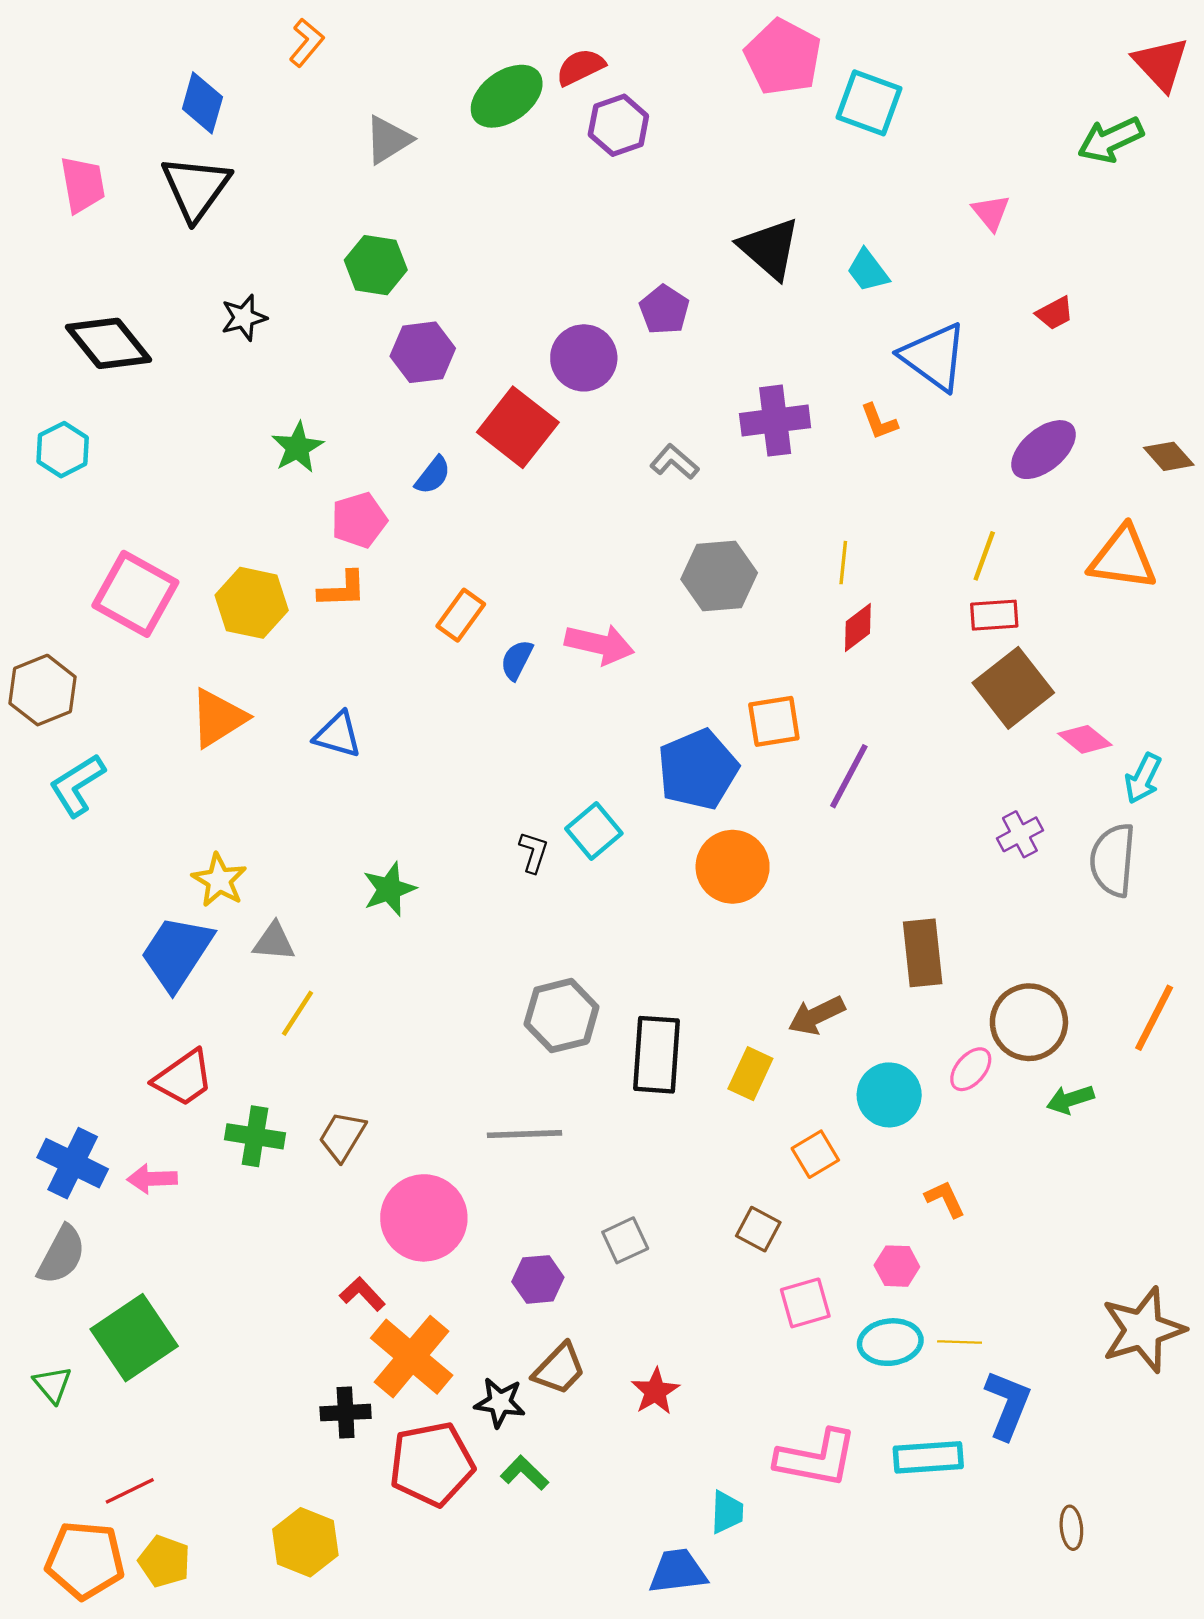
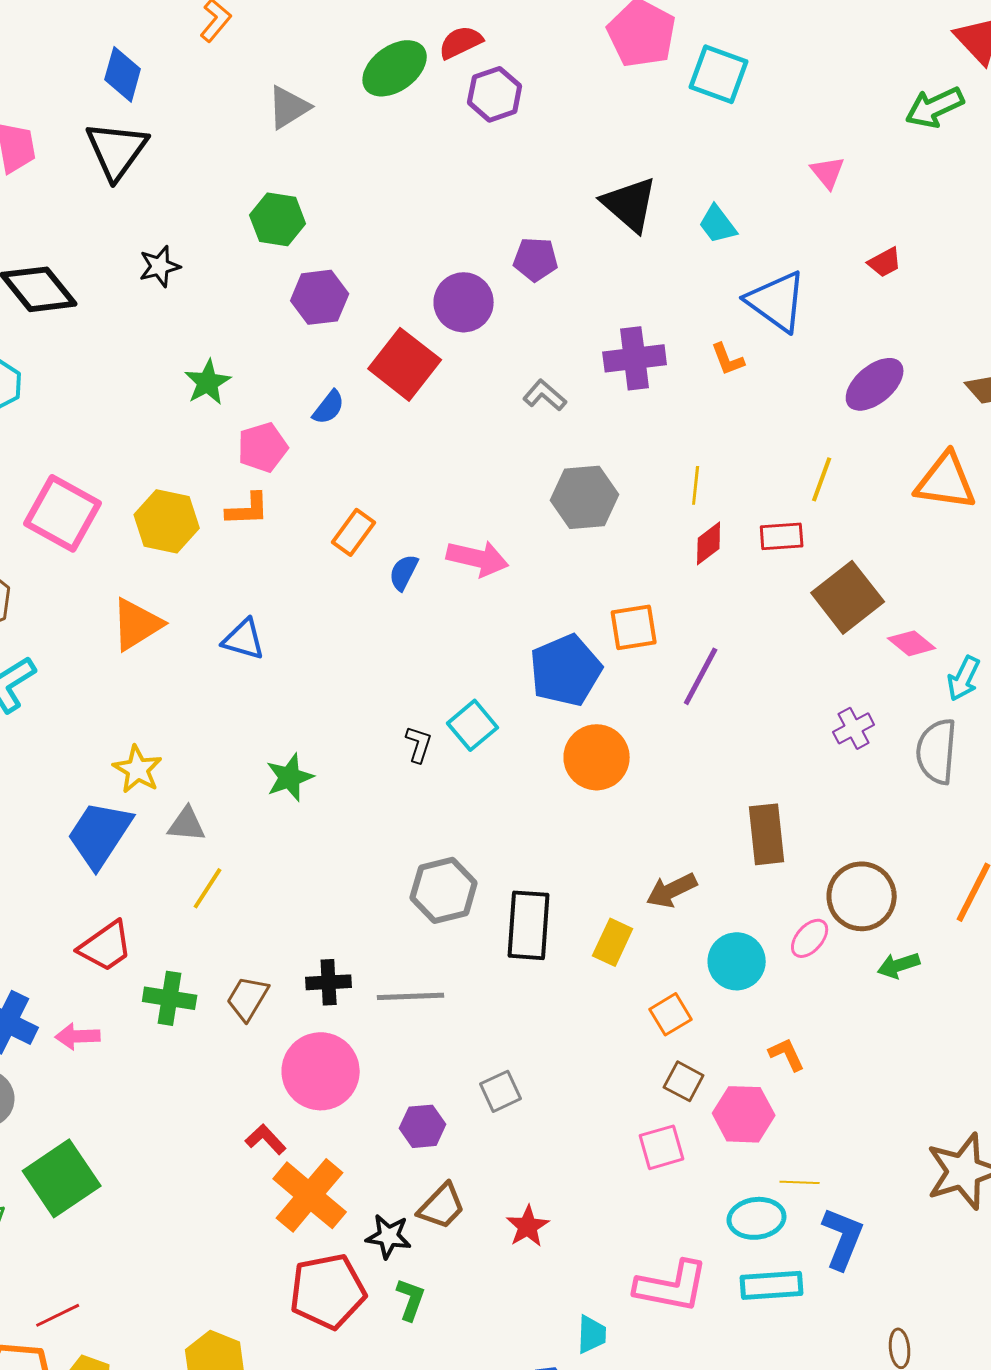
purple pentagon: (664, 310) -> (536, 259), turned -30
red rectangle: (994, 615) -> (782, 536), moved
brown square: (758, 1229) -> (684, 1081), moved
pink hexagon: (897, 1266) -> (744, 1114), size x1.5
cyan ellipse: (890, 1342) -> (757, 1218), moved
black cross: (346, 1413) -> (329, 982), moved
green L-shape: (525, 1473) -> (411, 1299), turned 66

